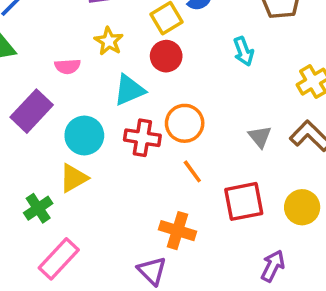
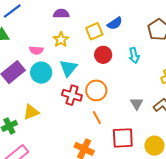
red circle: (166, 56) -> (103, 55), moved
cyan triangle: (129, 90) -> (68, 68), turned -36
cyan circle: (84, 135) -> (41, 73), moved

